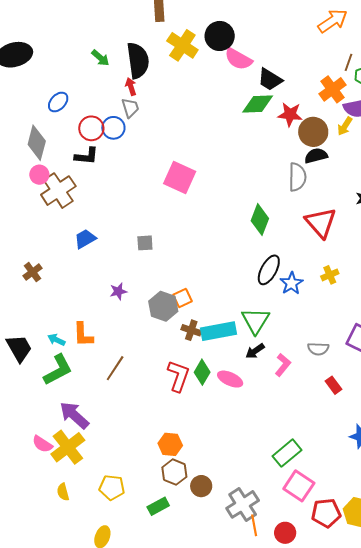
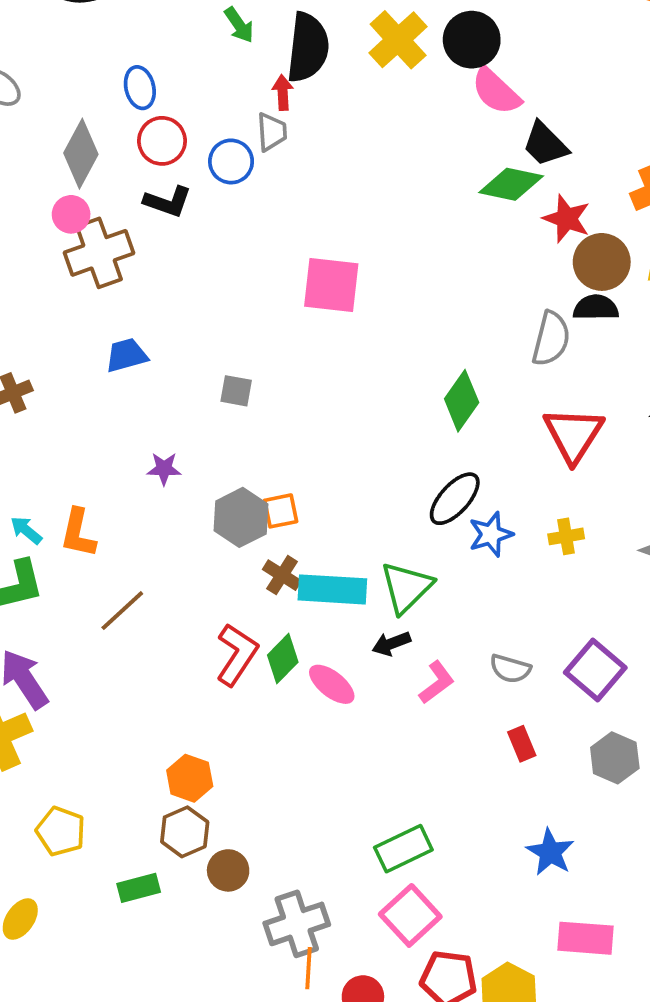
blue ellipse: (58, 102) -> (140, 88), turned -70
red circle: (91, 128) -> (162, 141), moved
pink square: (180, 178) -> (331, 285), turned -32

